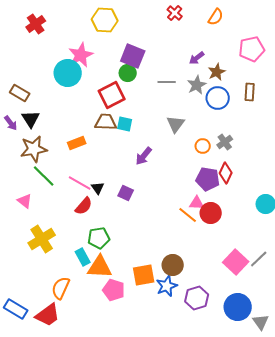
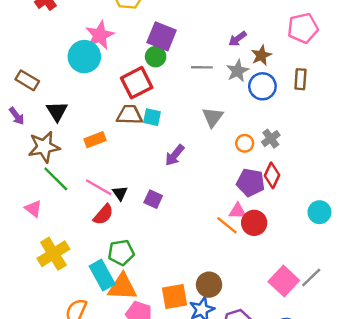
black triangle: (31, 119) -> (57, 111), moved
cyan rectangle: (83, 257) -> (102, 275), size x1.4

